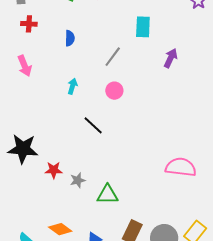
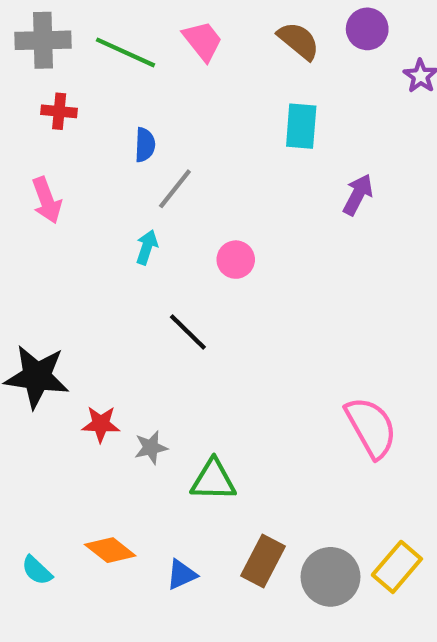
gray line: (113, 57) -> (175, 189), moved
pink semicircle: (181, 167) -> (371, 427), turned 52

